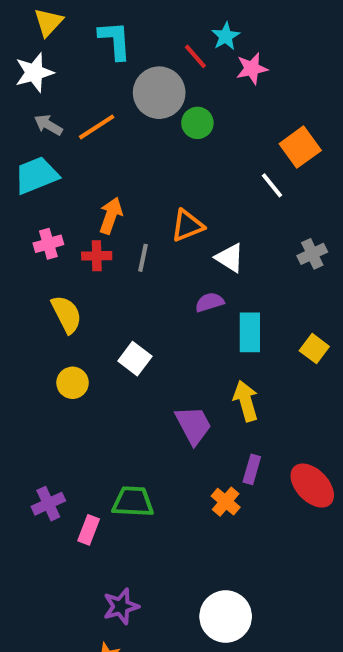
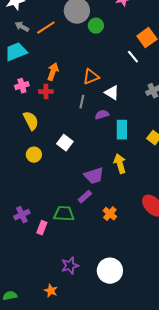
gray line: (143, 258) -> (82, 102), moved
purple trapezoid: (193, 425) -> (94, 176), turned 100
purple rectangle: (252, 469) -> (85, 197), moved, turned 32
purple star: (121, 606) -> (70, 266), moved

